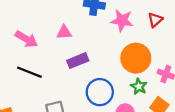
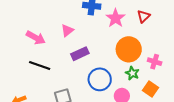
pink star: (122, 20) -> (116, 18), turned 30
pink triangle: (64, 32) -> (67, 30), turned -32

